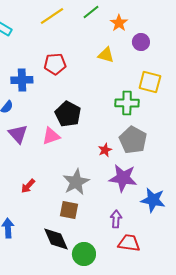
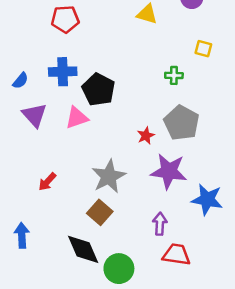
red pentagon: (55, 64) -> (65, 19), moved
blue cross: (22, 80) -> (63, 72), moved
yellow square: (150, 82) -> (203, 49), size x0.6
green cross: (127, 103) -> (174, 75), size x0.6
brown square: (69, 210) -> (100, 212), turned 30

